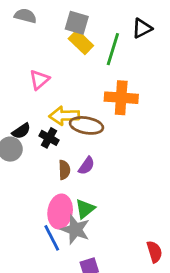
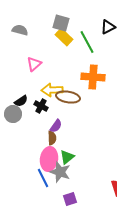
gray semicircle: (25, 16) -> (20, 30), moved
green line: (113, 49) -> (87, 42), turned -45
purple semicircle: (86, 166) -> (56, 126), moved
brown semicircle: (64, 170) -> (52, 138), moved

